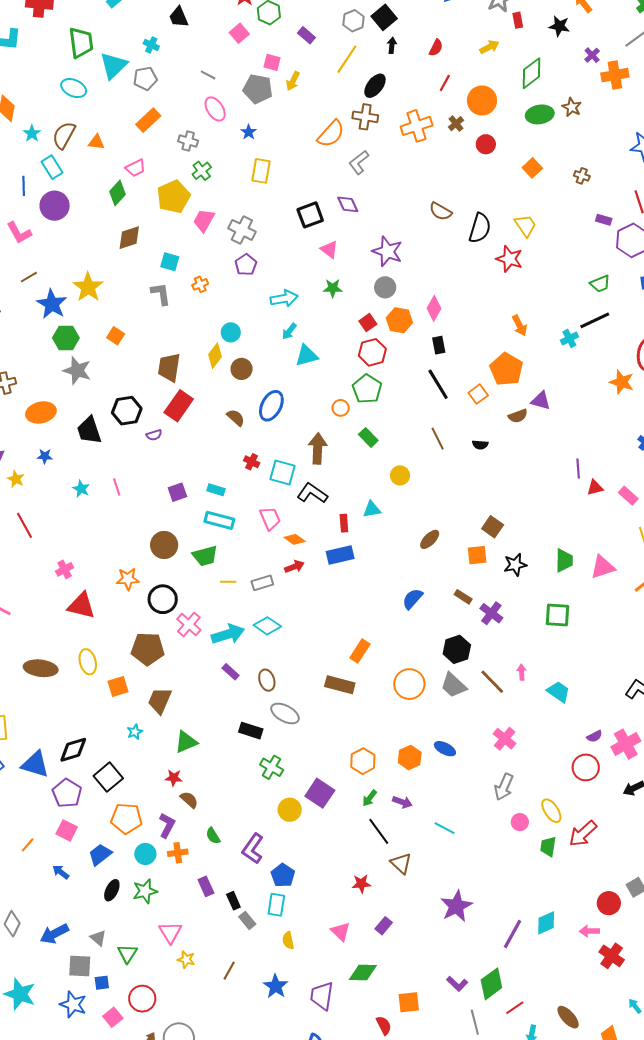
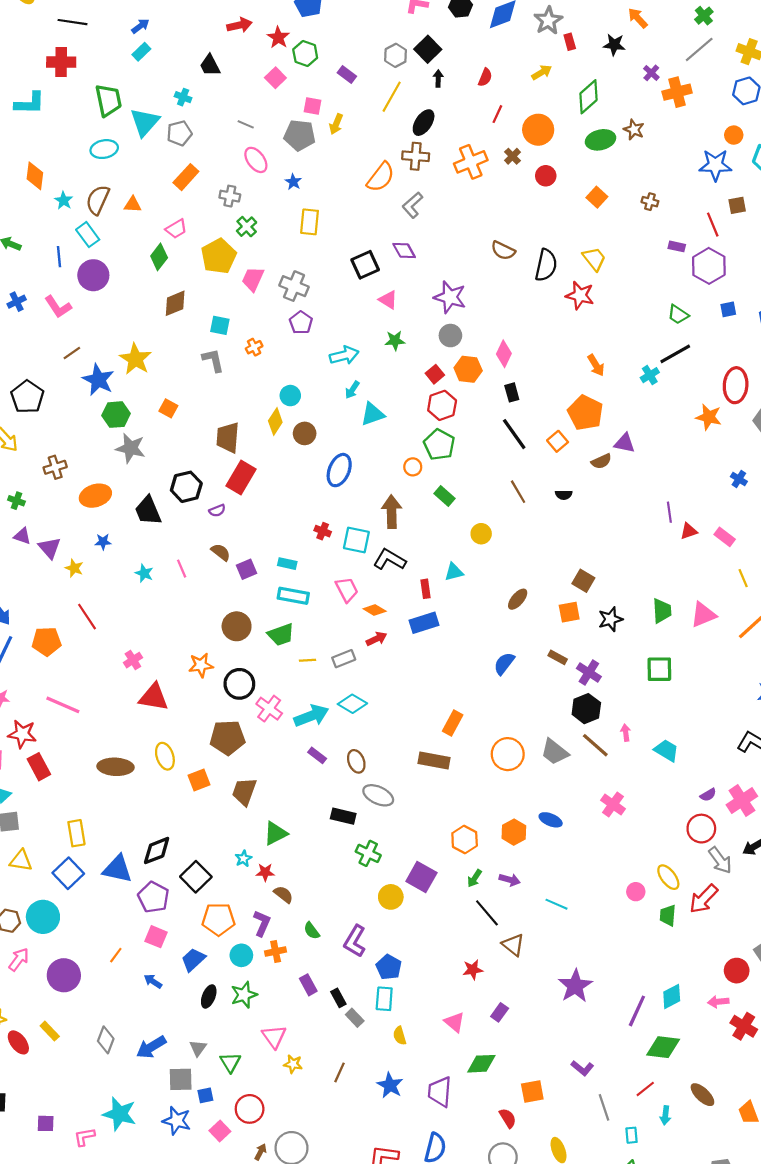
cyan ellipse: (74, 88) -> (104, 149), turned -30
green trapezoid: (600, 284) -> (678, 315), turned 60
brown semicircle: (236, 418) -> (221, 552), moved
black hexagon: (457, 649) -> (586, 709), moved
cyan star: (135, 732) -> (243, 859), moved
gray arrow: (504, 787) -> (720, 860), moved, turned -56
gray triangle: (98, 938) -> (198, 1048), turned 30
green diamond: (491, 984) -> (663, 1047), moved, turned 48

